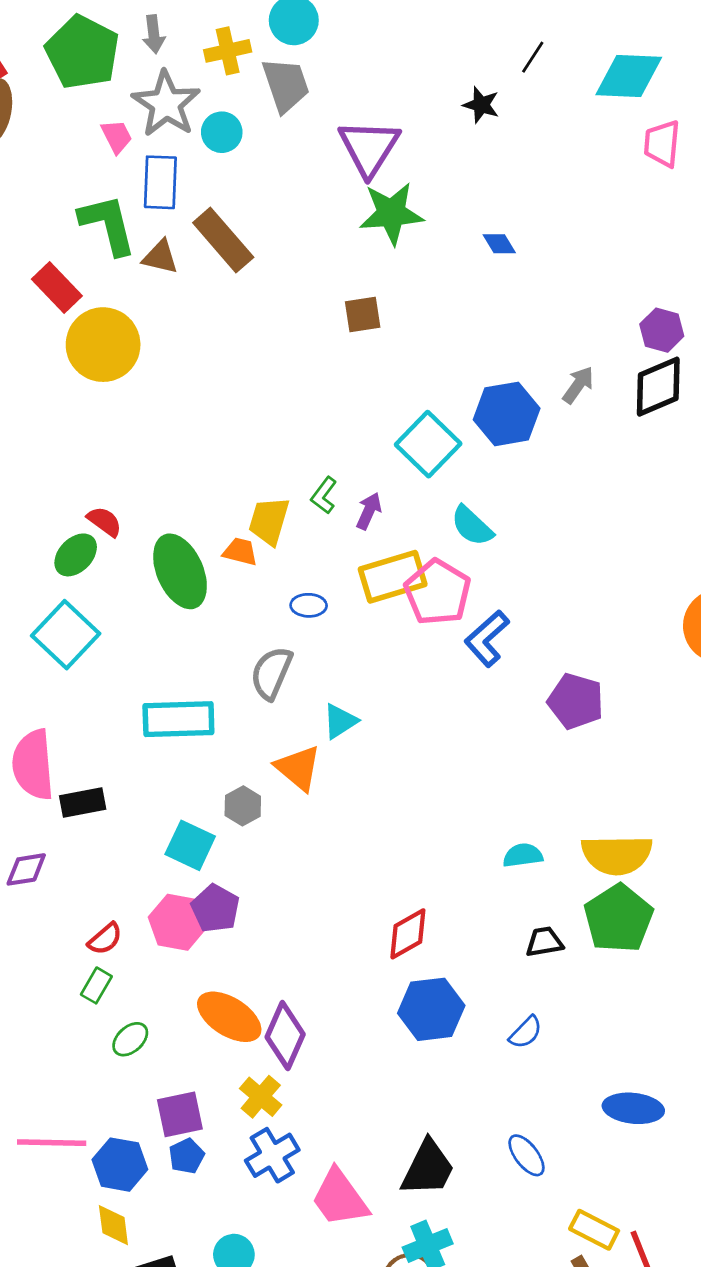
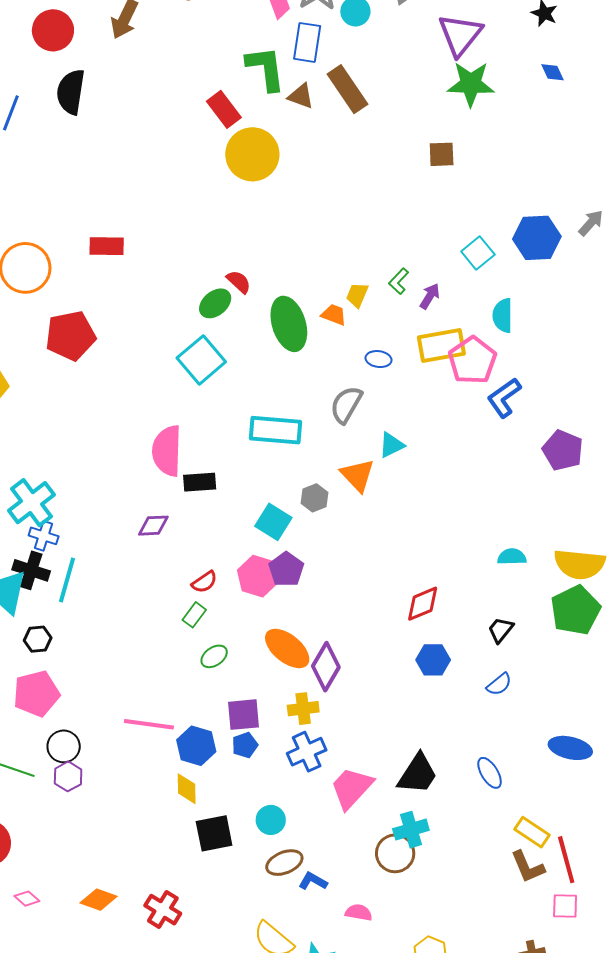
blue diamond: (499, 244) -> (552, 72), moved
cyan square: (428, 444) -> (478, 253), size x0.7
yellow trapezoid: (269, 521) -> (357, 295), size x0.7
cyan semicircle: (472, 526) -> (503, 316), turned 40
black trapezoid: (544, 942) -> (501, 630), moved, turned -48
blue hexagon: (431, 1009) -> (433, 660), size x0.7
yellow cross: (261, 1097) -> (303, 709), turned 36
pink trapezoid: (340, 1198) -> (352, 788), turned 72

